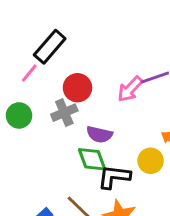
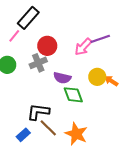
green diamond: (92, 159) -> (73, 95), moved
yellow circle: (151, 161) -> (97, 77), moved
black L-shape: (114, 177) -> (38, 112), moved

